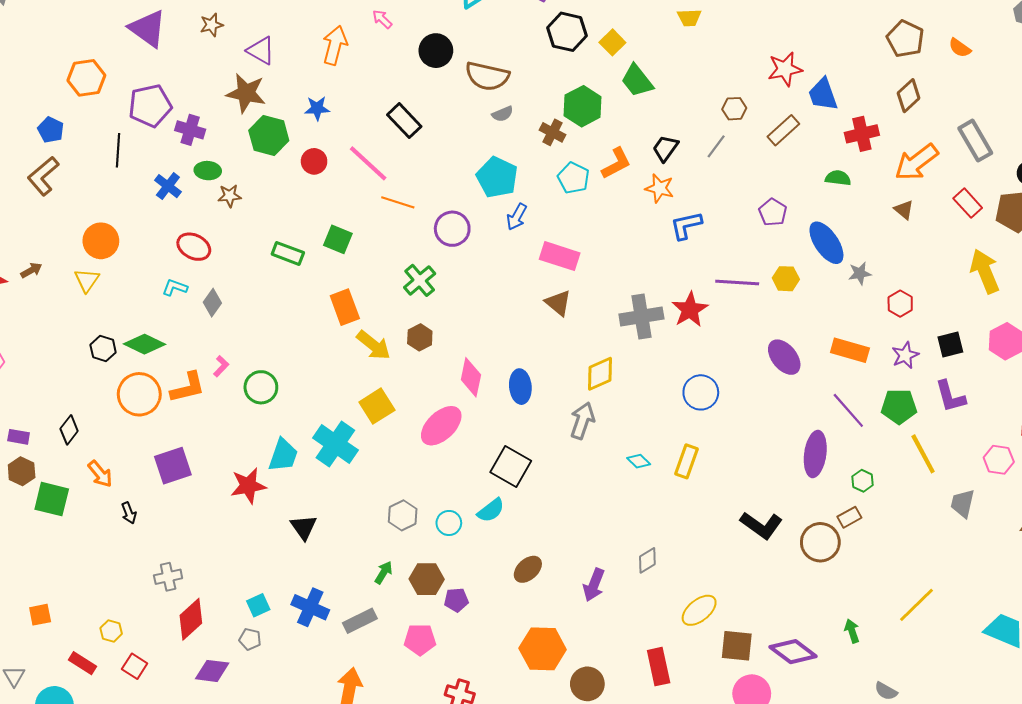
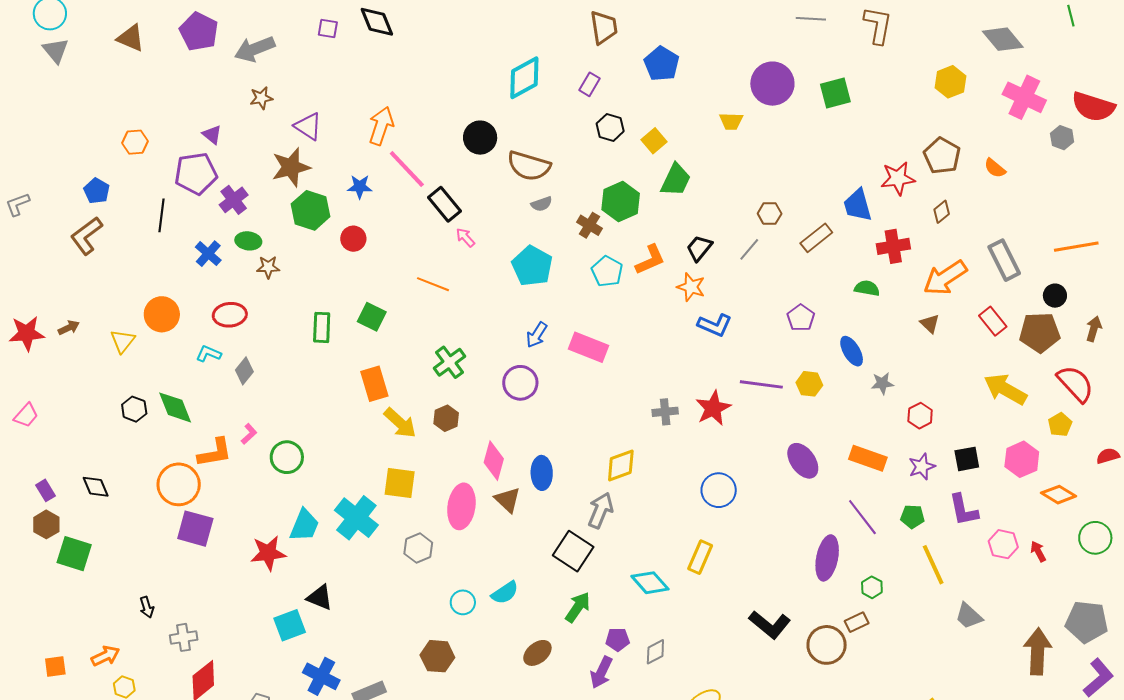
pink arrow: (382, 19) -> (465, 237), moved
purple triangle: (148, 29) -> (212, 135), moved, size x0.5
black hexagon: (567, 32) -> (610, 127), size x0.7
red star: (785, 69) -> (898, 178), moved
orange hexagon: (86, 78) -> (135, 142), size x0.7
green trapezoid: (637, 81) -> (676, 180), turned -120
brown star: (246, 93) -> (291, 167), turned -30
brown diamond: (909, 96) -> (942, 212), size x0.7
purple cross: (190, 130) -> (234, 200), turned 32
pink line: (368, 163) -> (407, 169), moved
blue arrow: (517, 217) -> (537, 335), moved
blue L-shape: (686, 225) -> (715, 325), turned -148
purple circle: (452, 229) -> (520, 383), moved
orange circle: (101, 241) -> (162, 314), moved
blue ellipse: (826, 243) -> (852, 351), size x0.7
red ellipse: (194, 247) -> (230, 315), turned -36
green rectangle: (288, 253) -> (322, 327), turned 68
yellow arrow: (985, 271) -> (1005, 389), turned -42
brown triangle: (558, 303) -> (508, 500), moved
gray cross: (641, 316) -> (665, 412), size x0.6
green diamond: (144, 344) -> (175, 407), turned 39
orange circle: (139, 394) -> (179, 484), moved
yellow square: (377, 406) -> (400, 483), turned 36
green pentagon: (899, 406) -> (912, 517), size x0.7
pink ellipse: (441, 426) -> (461, 506), turned -42
black diamond: (69, 430) -> (96, 487), turned -64
purple rectangle: (19, 437) -> (46, 490), turned 45
pink hexagon: (999, 460) -> (1003, 544), moved
cyan diamond: (639, 461) -> (650, 583), moved, size x1.6
purple square: (173, 466) -> (195, 529), turned 30
black square: (511, 466) -> (573, 551), moved
orange arrow: (100, 474) -> (105, 656), moved, turned -80
gray trapezoid: (963, 504) -> (969, 616), turned -64
black arrow: (129, 513) -> (147, 607), moved
gray hexagon: (403, 515) -> (418, 548), moved
black triangle: (304, 527) -> (320, 597), turned -36
green arrow: (384, 573) -> (578, 607), moved, size x1.4
purple pentagon: (456, 600) -> (618, 639), moved
cyan square: (258, 605) -> (290, 625), moved, size x1.4

